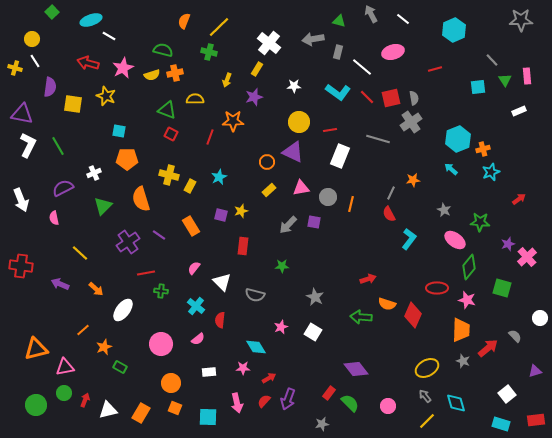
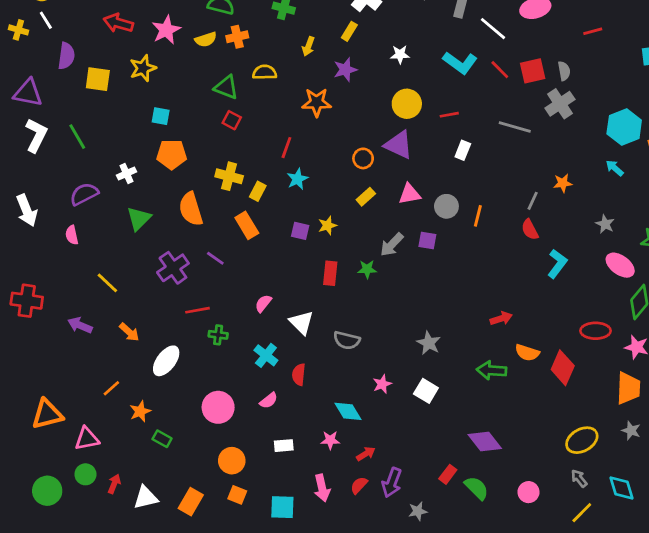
yellow star: (106, 96) -> (143, 68), turned 30
red line: (210, 137) -> (286, 148), moved
white rectangle: (340, 156) -> (463, 150), size x0.6
orange rectangle: (191, 226) -> (247, 225), moved
green star: (282, 266) -> (367, 269), moved
gray star: (322, 424) -> (418, 511), moved

